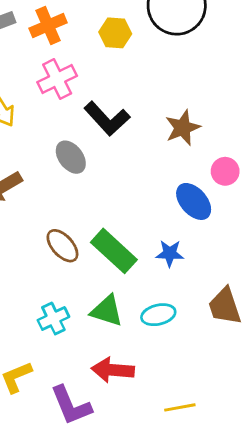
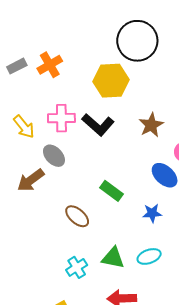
yellow hexagon: (115, 33) -> (111, 81), moved, size x1.6
pink cross: (57, 79) -> (61, 118), moved, turned 32
gray ellipse: (71, 157) -> (54, 156), moved
green rectangle: (114, 251) -> (111, 191), moved, size x0.7

